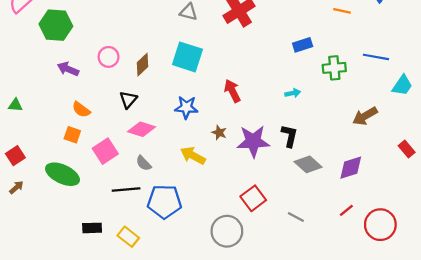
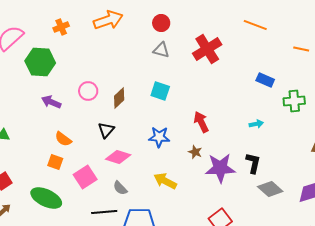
blue rectangle: (303, 45) -> (265, 80), turned 42
cyan square: (187, 57) -> (160, 91), size x0.7
brown star: (219, 133) -> (195, 152), moved

